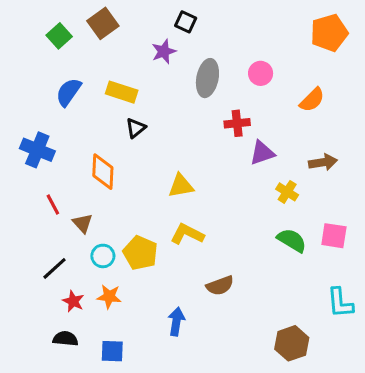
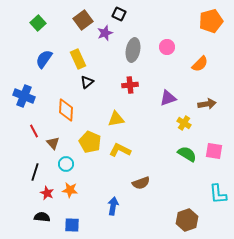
brown square: (103, 23) -> (83, 20), moved
yellow rectangle: (122, 92) -> (78, 59), turned 48
red cross: (237, 123) -> (130, 85), moved
yellow pentagon: (140, 253) -> (90, 142), moved
black line: (55, 268) -> (35, 172), turned -30

